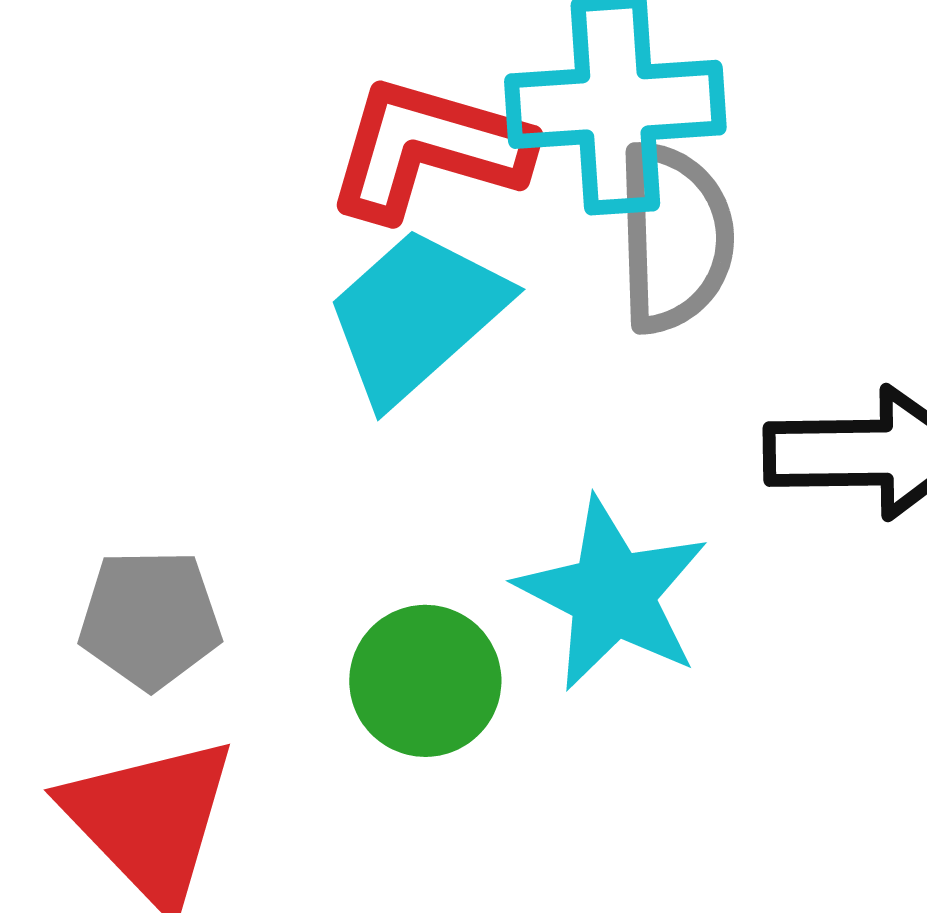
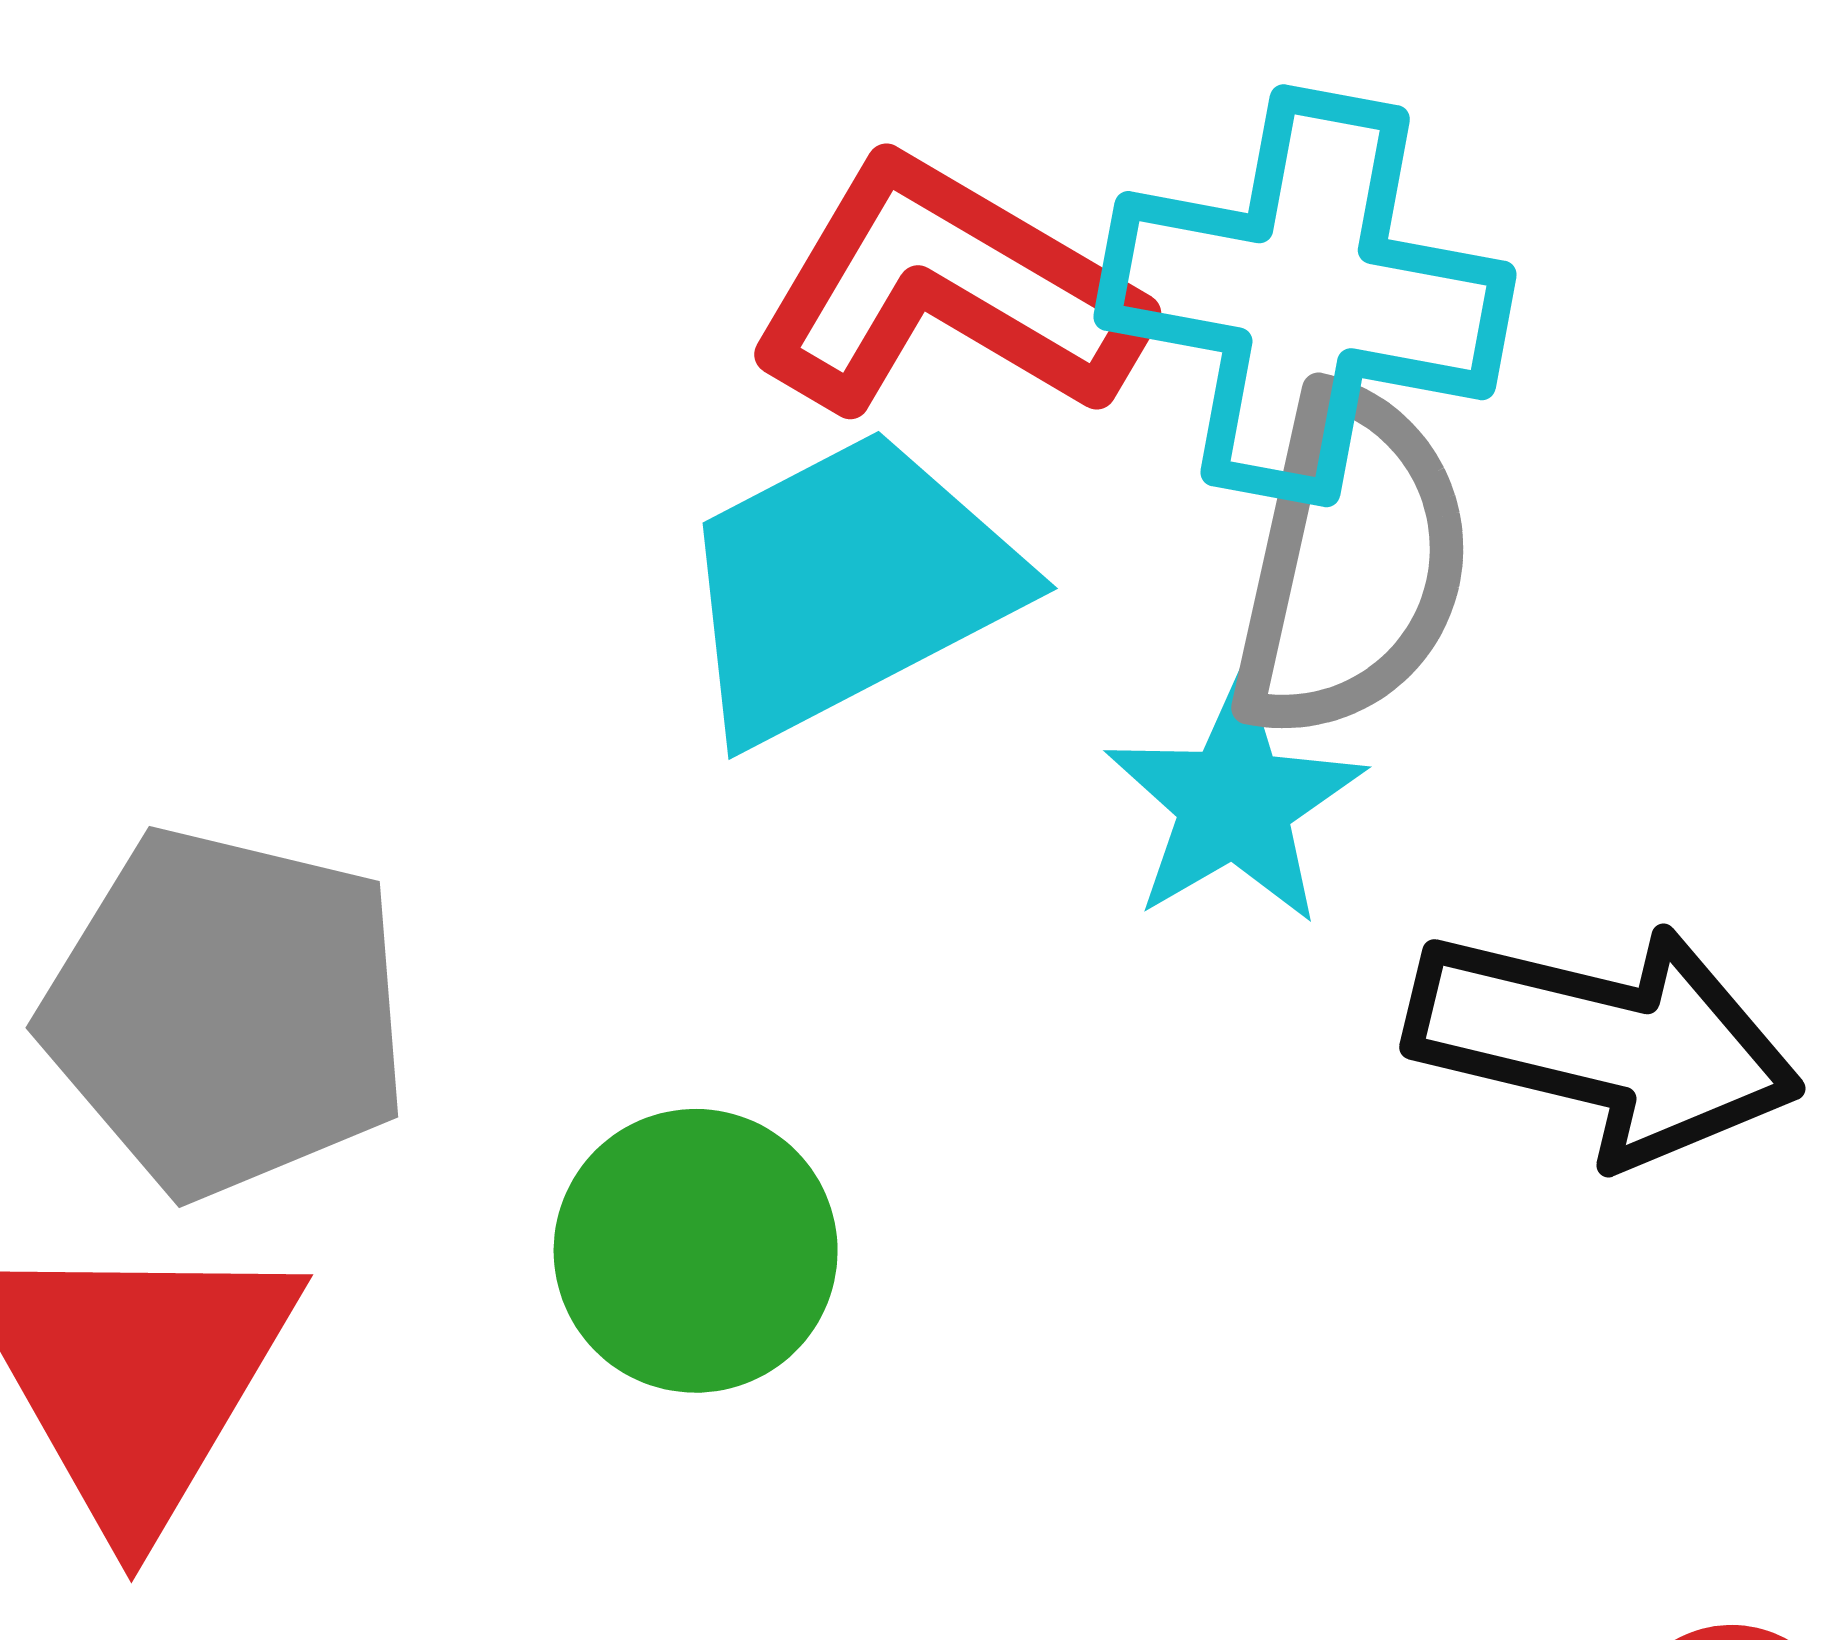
cyan star: (612, 594) -> (1235, 802), moved, size x0.7
gray pentagon: (150, 619) -> (226, 1012), size x1.4

